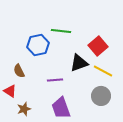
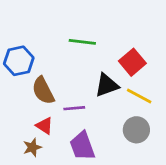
blue hexagon: (38, 45) -> (19, 61), moved
brown semicircle: (19, 71) -> (43, 91), moved, size x1.5
red triangle: (10, 91) -> (44, 126), moved

